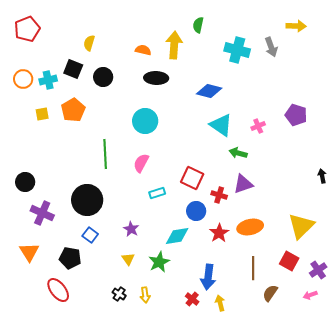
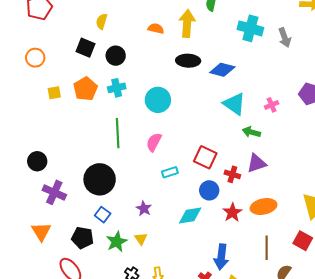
gray arrow: (271, 47) -> (285, 38), moved
black ellipse: (156, 78) -> (188, 61), moved
cyan cross: (48, 80) -> (117, 88), moved
green star: (159, 262) -> (117, 242), moved

